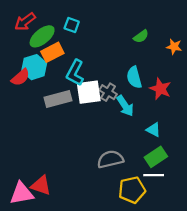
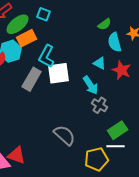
cyan semicircle: (134, 77) -> (115, 42), moved
gray cross: (108, 92) -> (100, 105), moved
gray rectangle: (58, 99) -> (32, 79), turned -45
cyan triangle: (154, 130) -> (100, 63), moved
gray semicircle: (110, 159) -> (65, 135), moved, turned 55

